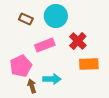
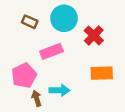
red cross: (78, 41) -> (94, 35), moved

